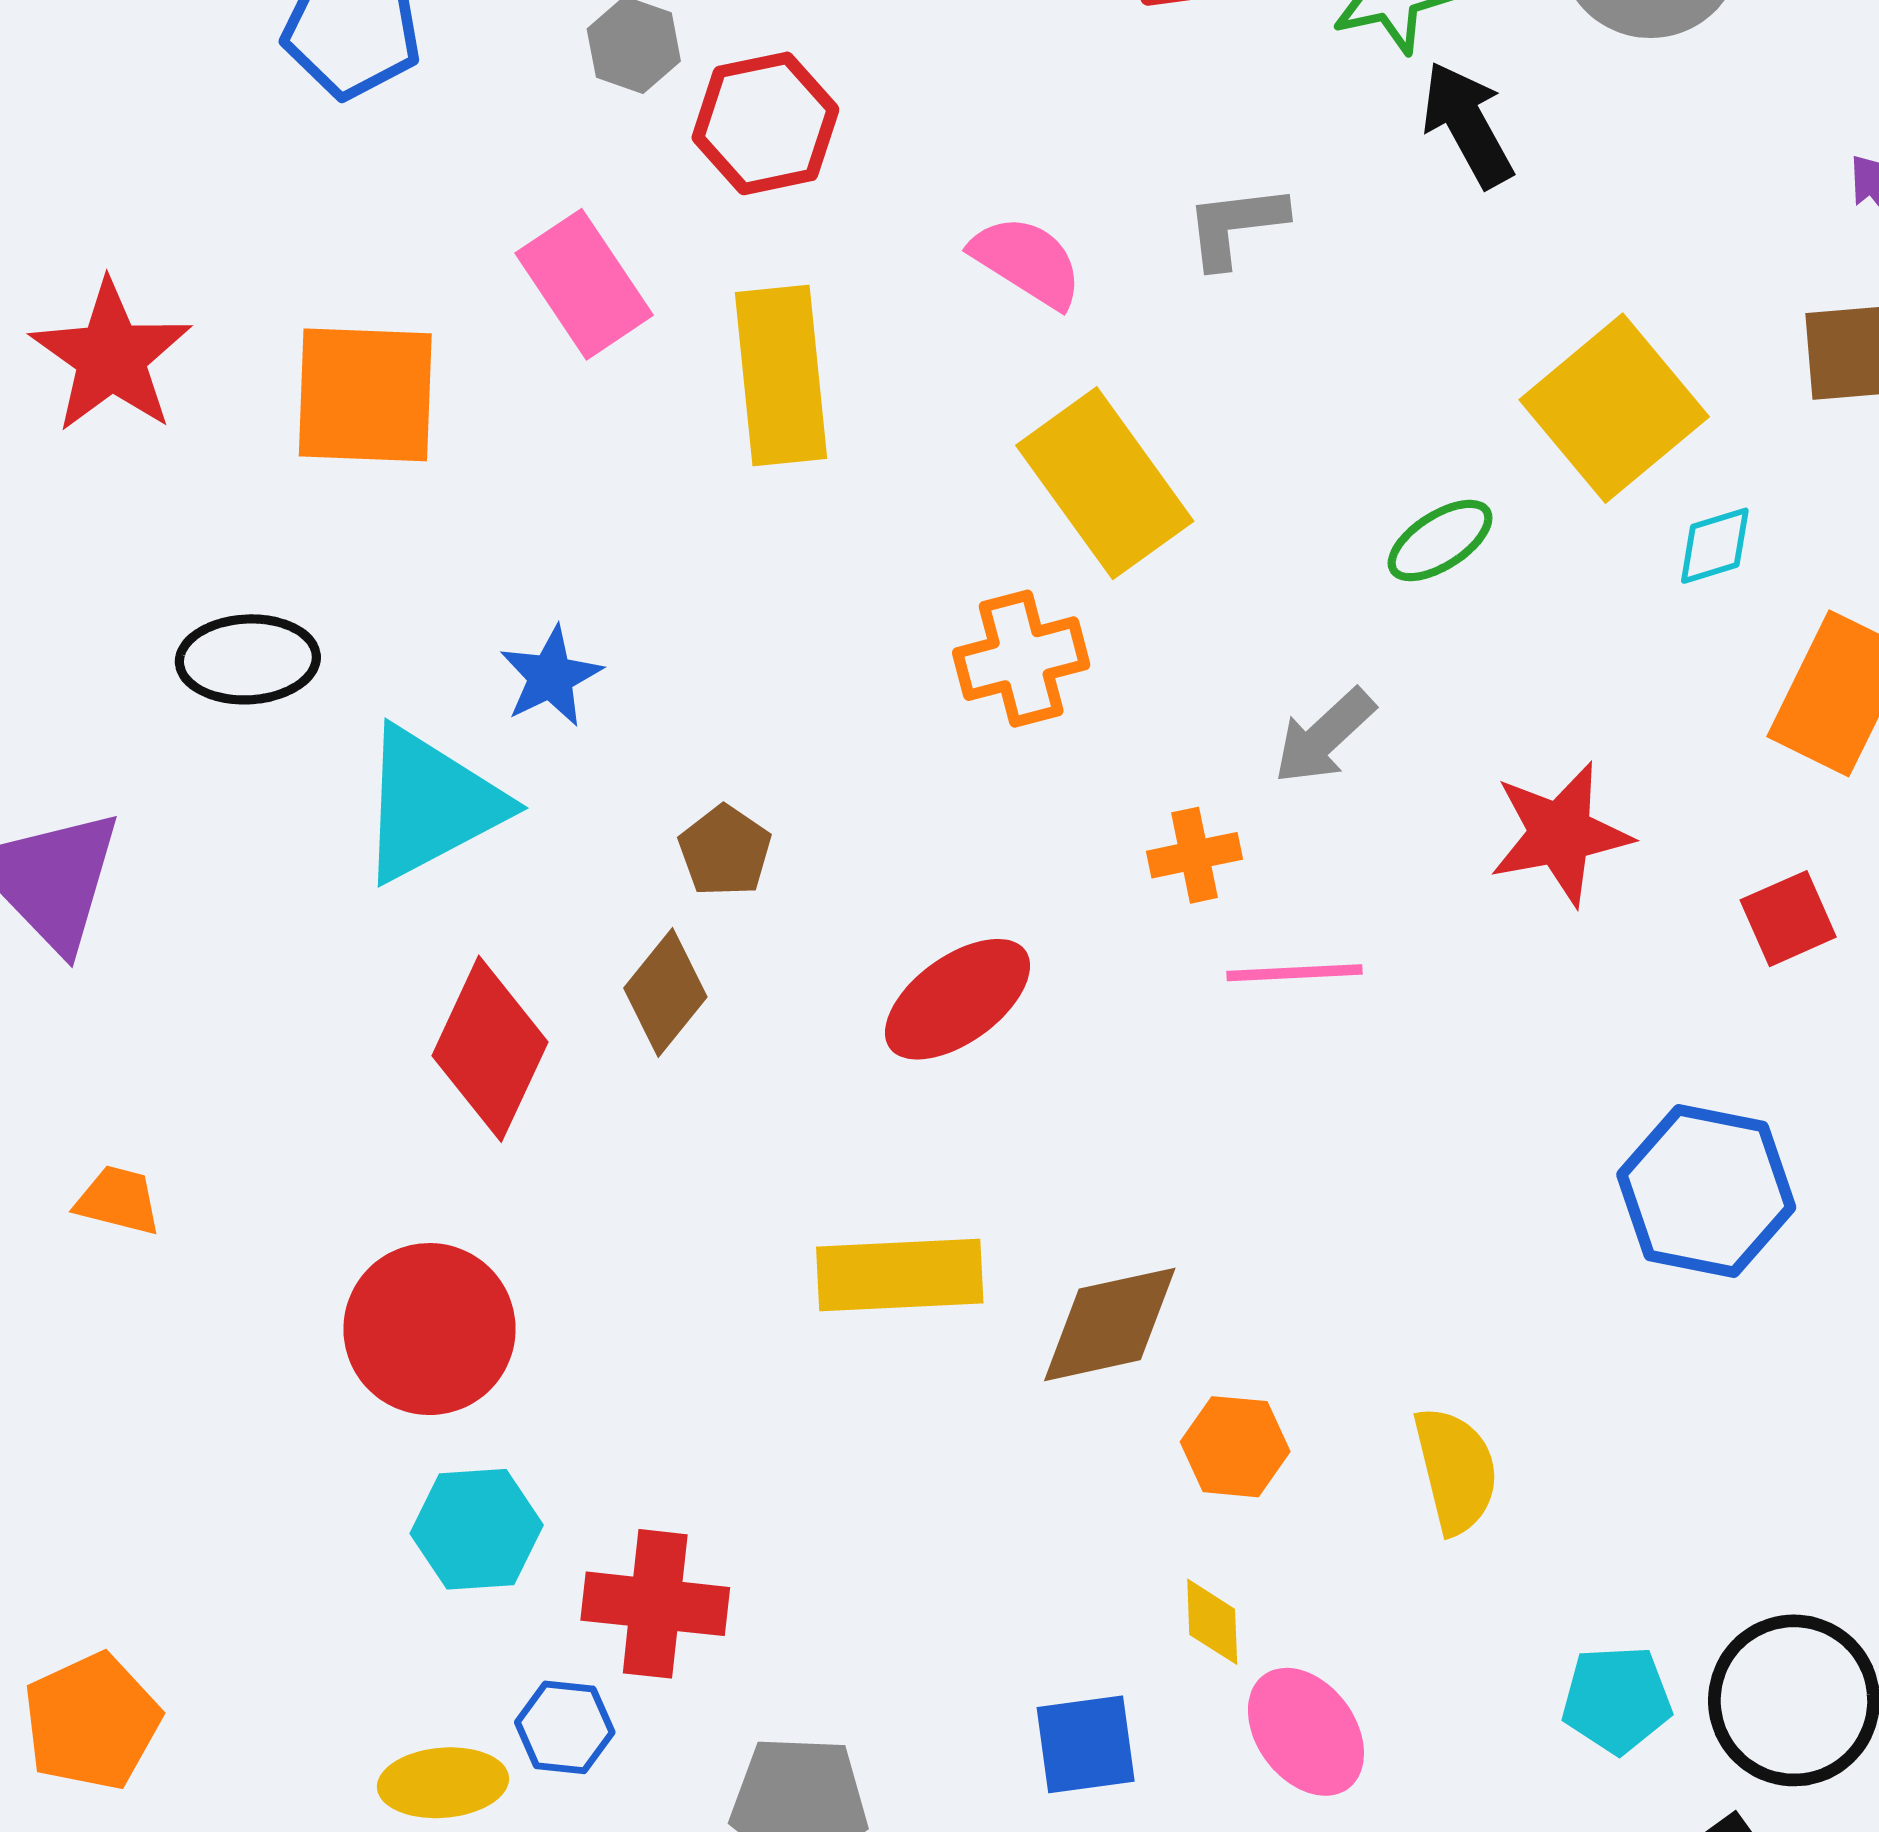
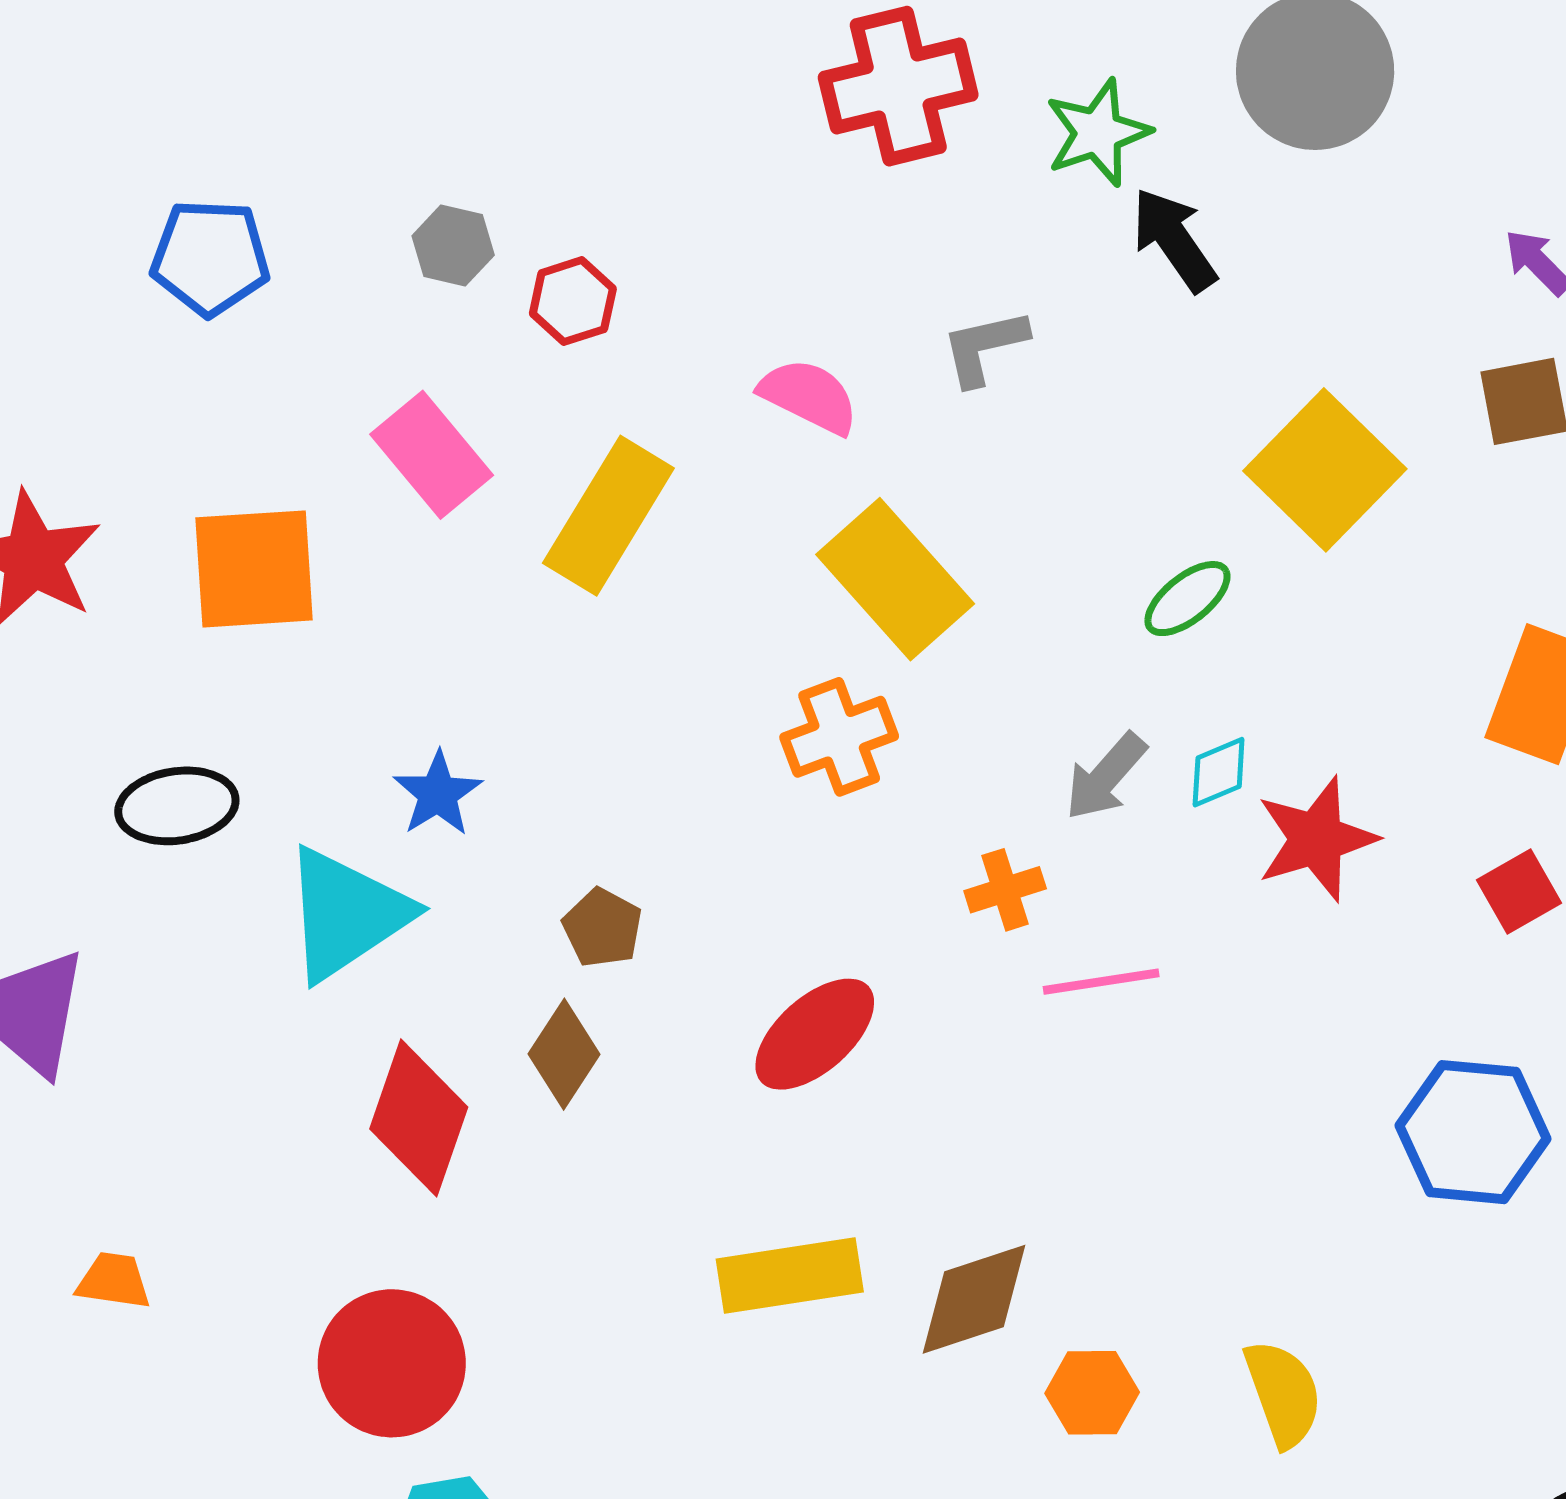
red hexagon: (765, 123) -> (573, 301), size x0.7
yellow rectangle: (781, 376) -> (608, 516), turned 43
cyan diamond: (1715, 546) -> (1219, 772), moved

